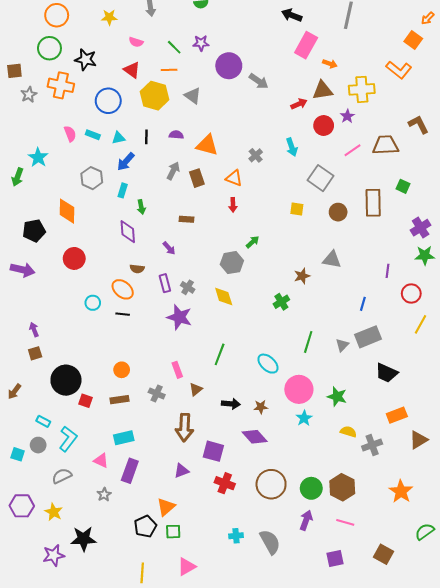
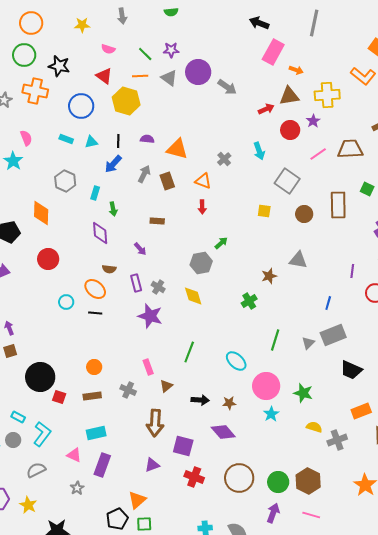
gray triangle: (193, 96) -> (169, 78), moved
pink semicircle: (70, 134) -> (26, 138), moved
blue arrow: (126, 162) -> (113, 164), moved

